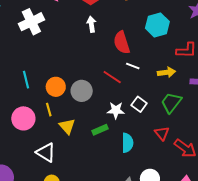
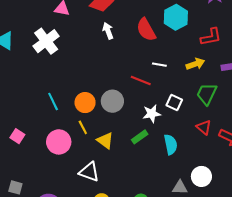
red semicircle: (122, 43) -> (146, 30), moved

